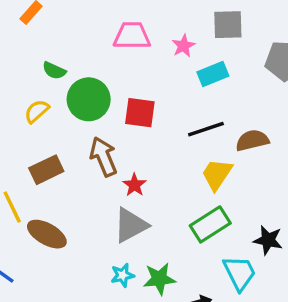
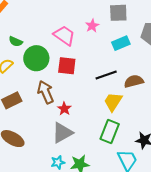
pink trapezoid: (132, 36) -> (64, 35), moved, turned 35
cyan rectangle: (213, 74) -> (121, 43), moved
green rectangle: (210, 224) -> (110, 131), turned -35

